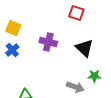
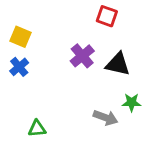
purple cross: (48, 42) -> (82, 56), moved, turned 36
black triangle: (84, 48) -> (118, 64), turned -30

